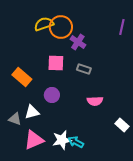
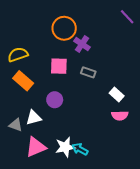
yellow semicircle: (44, 24) -> (18, 55), moved
purple line: (122, 27) -> (127, 17), moved, turned -56
pink semicircle: (95, 101) -> (120, 116), moved
white rectangle: (122, 125) -> (117, 94), moved

